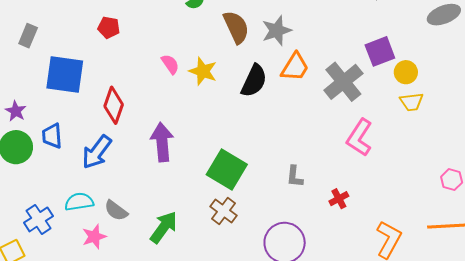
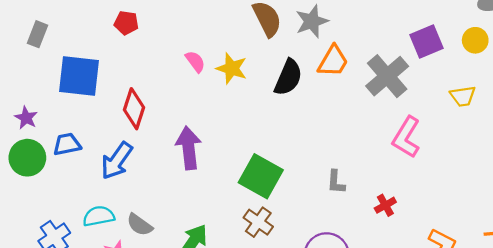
yellow circle: (406, 72) -> (475, 40), moved
blue trapezoid: (52, 136) -> (67, 144), turned 84

